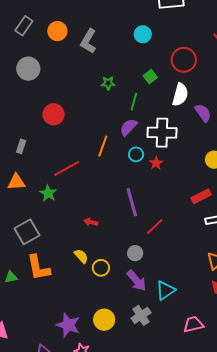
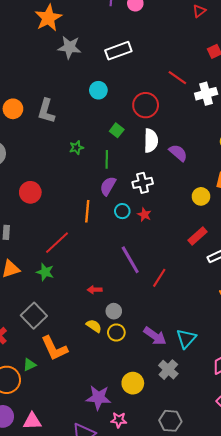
white cross: (162, 133) -> (143, 183), size x0.7
gray circle: (135, 253) -> (114, 311), moved

